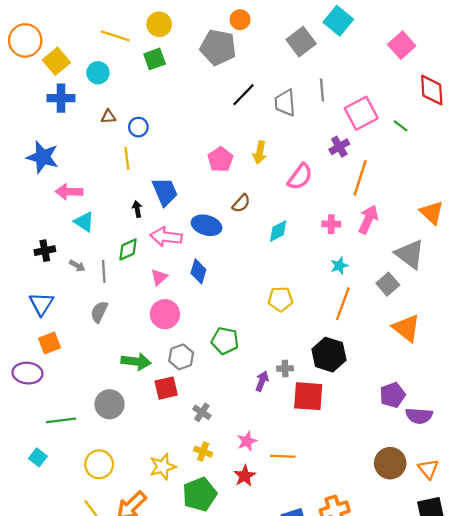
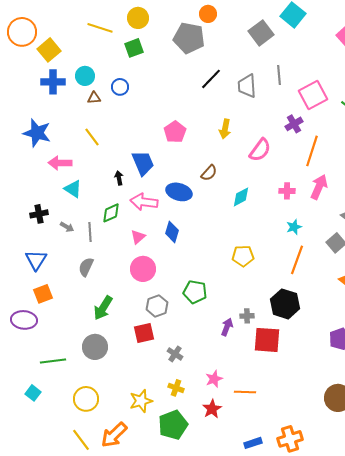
cyan circle: (98, 73) -> (85, 76), moved
blue circle: (138, 127) -> (120, 87), moved
yellow line: (127, 158) -> (92, 137), moved, turned -30
pink pentagon: (220, 159) -> (175, 132), moved
green arrow: (136, 362) -> (103, 308), moved, turned 115

